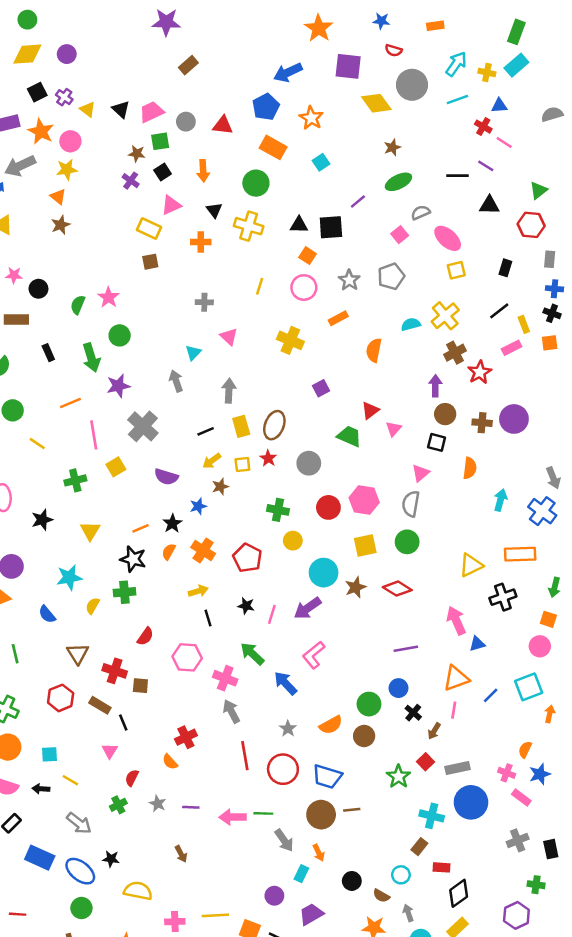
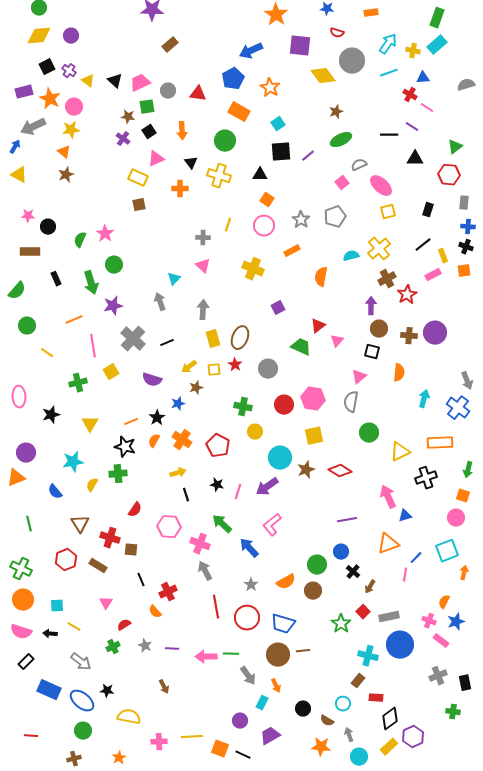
black square: (331, 227) -> (281, 152), moved
gray cross: (204, 302) -> (203, 238), moved
black line: (206, 431) -> (167, 343), moved
green circle: (407, 542) -> (369, 433), moved
pink line: (454, 710) -> (405, 575), moved
black line: (123, 722) -> (141, 580), moved
red semicircle: (132, 778) -> (124, 625), turned 32
purple hexagon: (516, 915) -> (413, 737), moved

